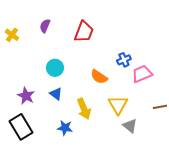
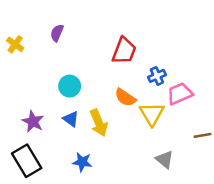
red trapezoid: (84, 32) -> (124, 51), moved
yellow triangle: (118, 105) -> (152, 114), moved
yellow arrow: (84, 109) -> (99, 123), moved

